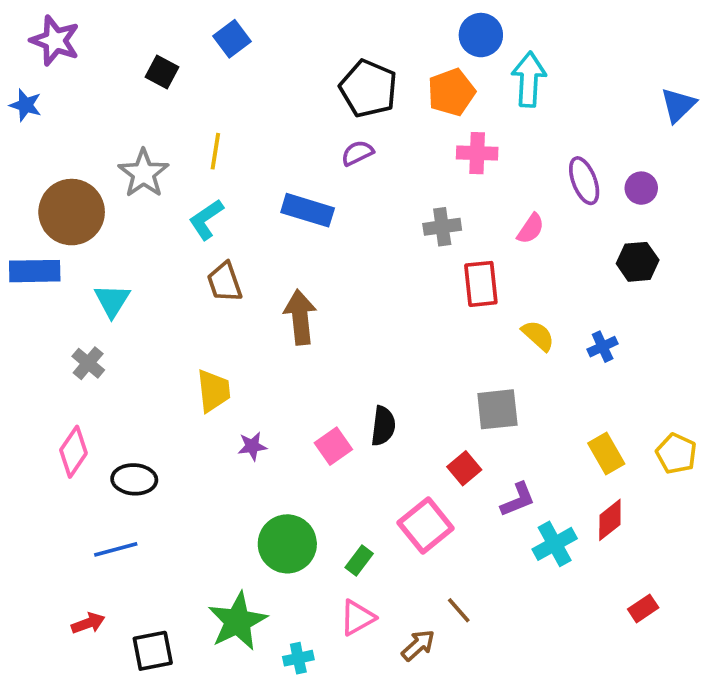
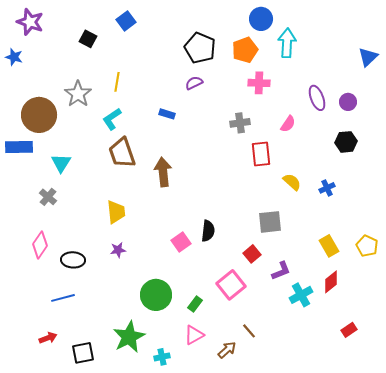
blue rectangle: (308, 210) -> (167, 114), size x0.6
brown trapezoid: (225, 282) -> (122, 153), size x1.4
purple star: (252, 446) -> (118, 250), moved

